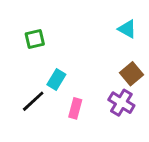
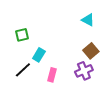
green square: (35, 39) -> (22, 35), moved
purple cross: (121, 103) -> (84, 71), turned 36

